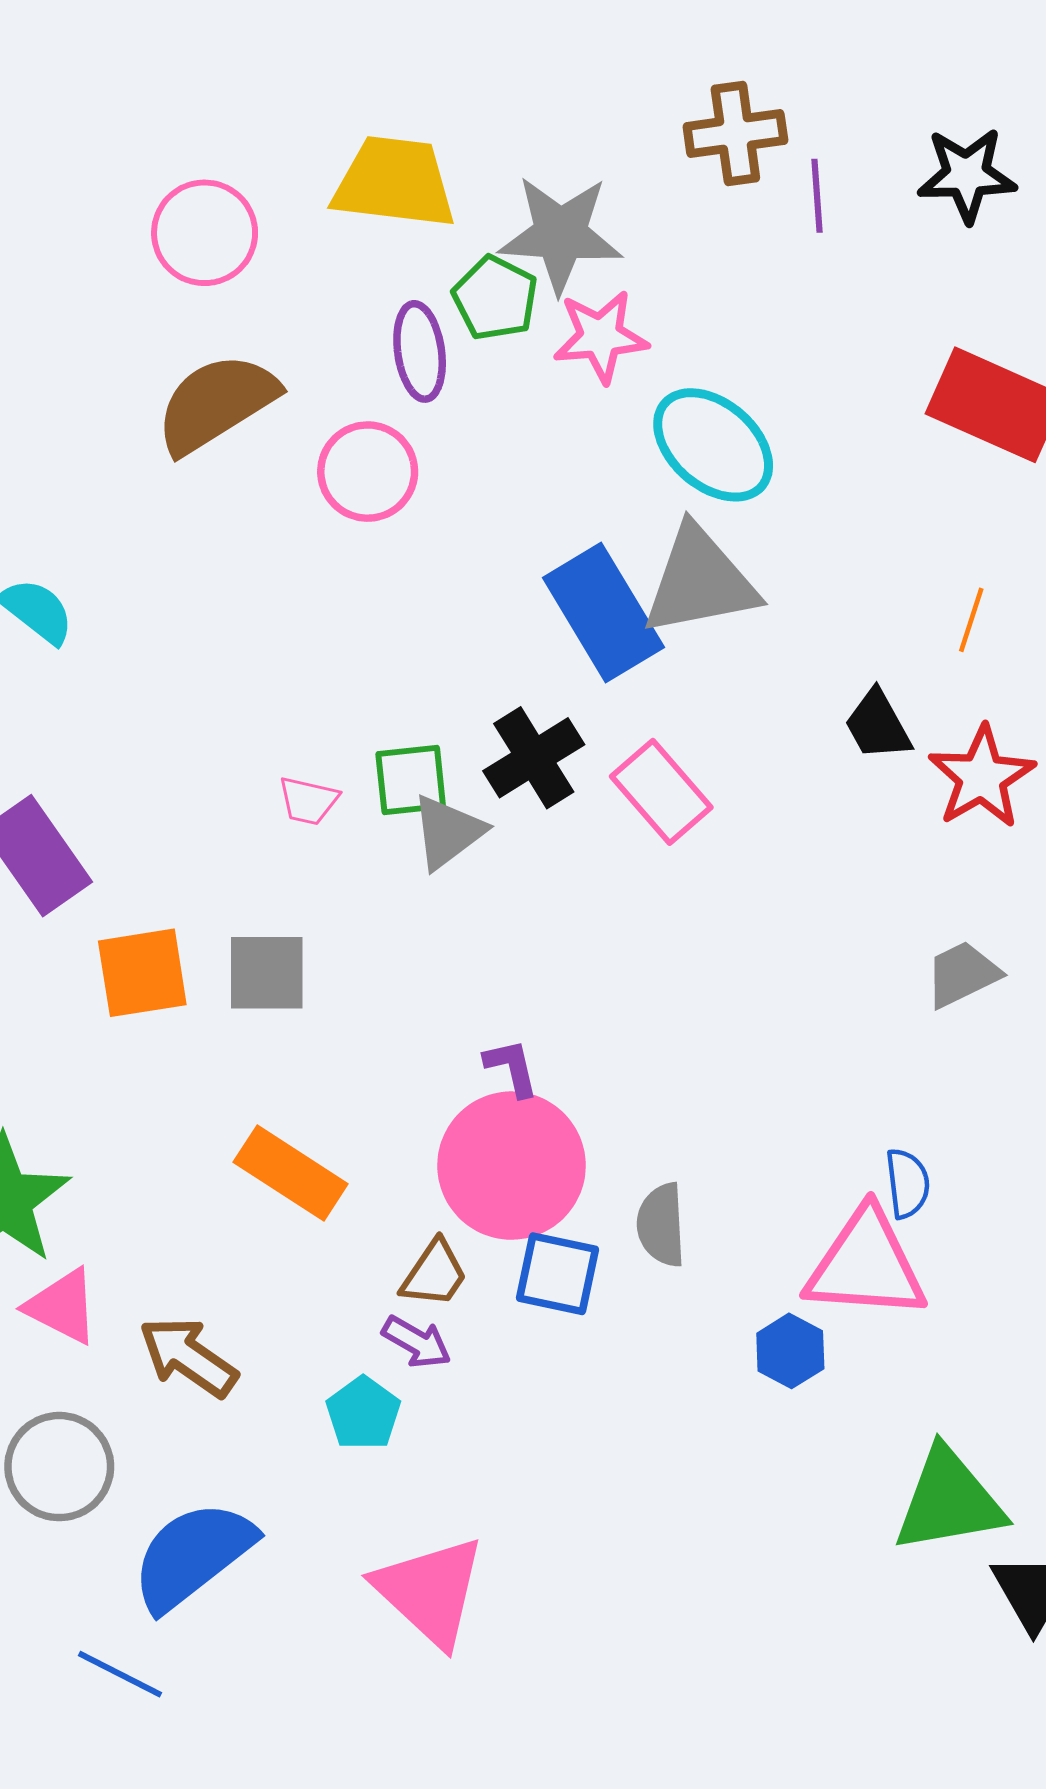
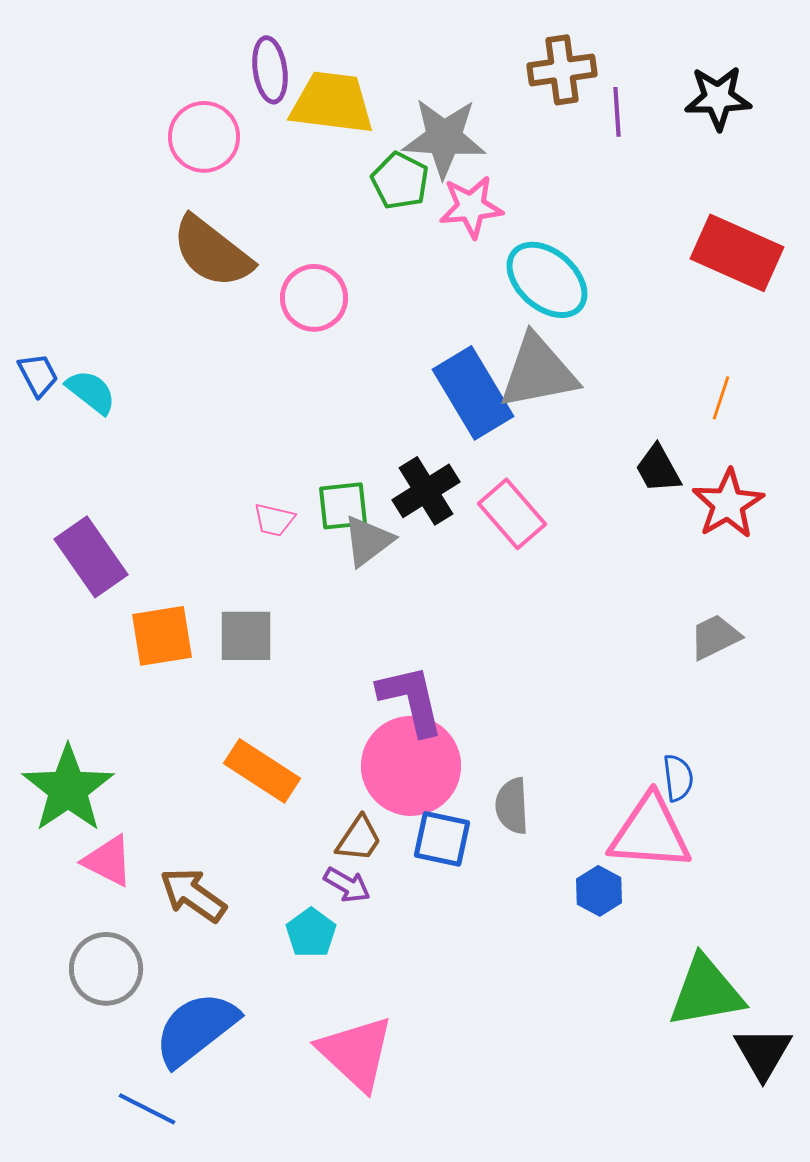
purple ellipse: (420, 351) -> (270, 70), moved
brown semicircle: (216, 403) -> (212, 252), turned -110
purple L-shape: (512, 1068) -> (411, 700), size x1.8

